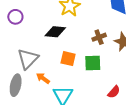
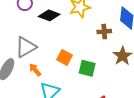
black diamond: (55, 32) -> (49, 15), moved
brown cross: (99, 37) -> (104, 32), moved

